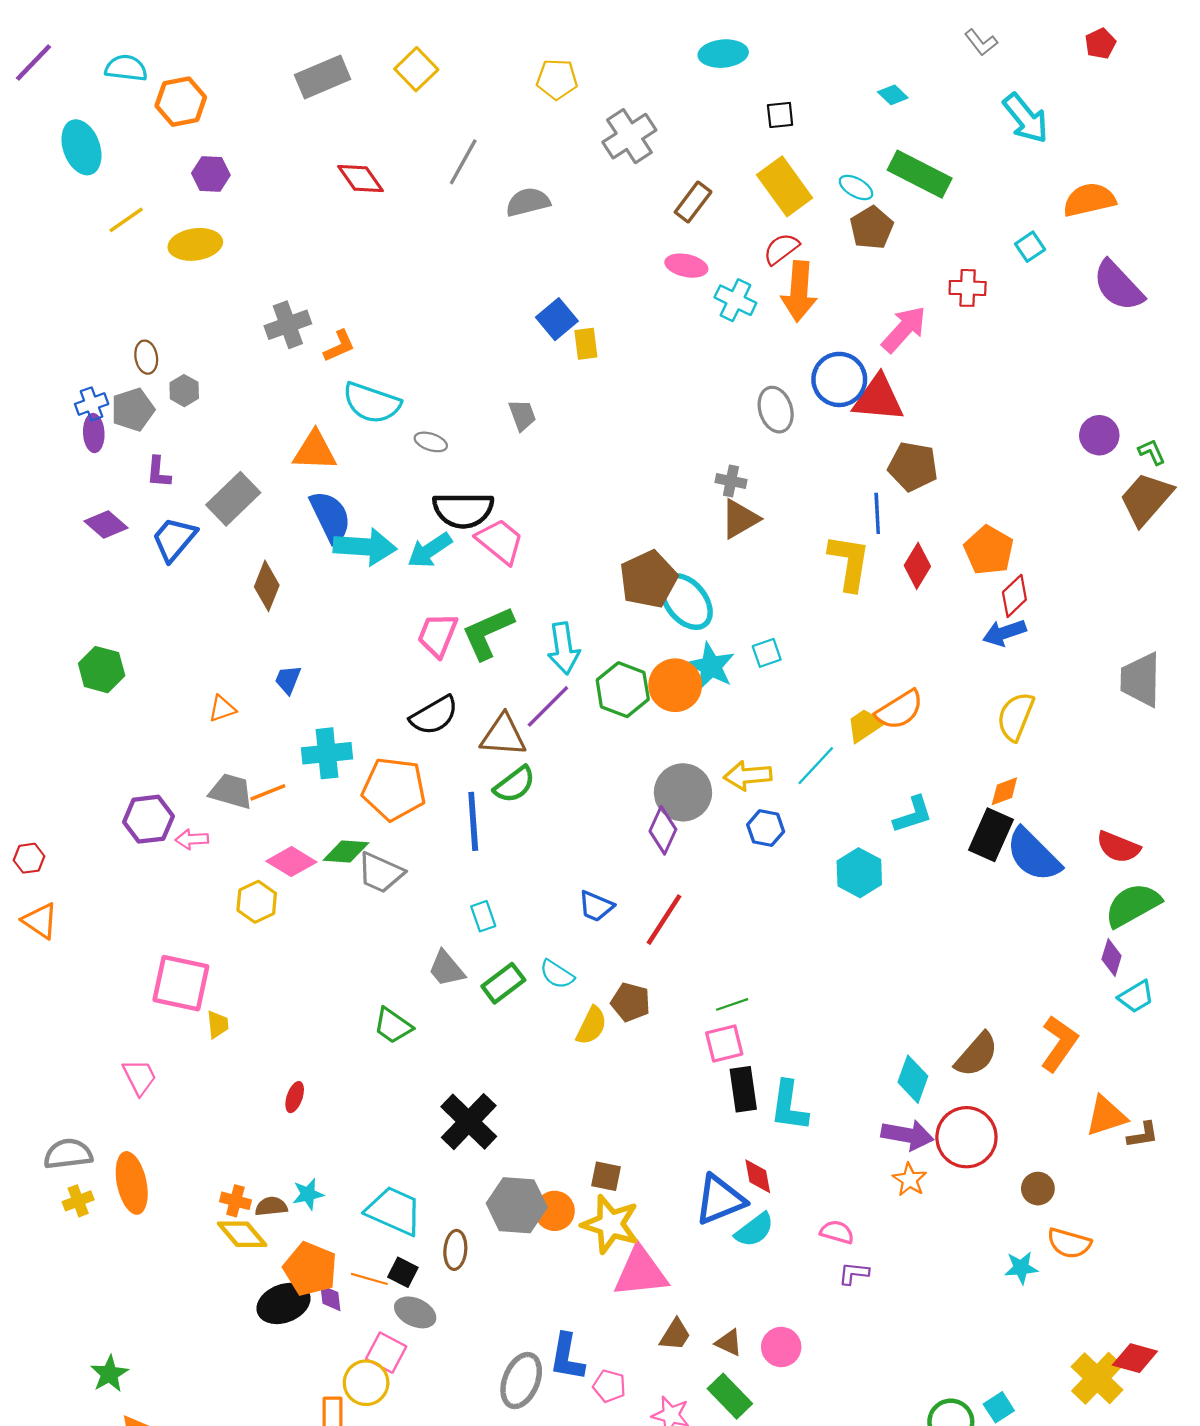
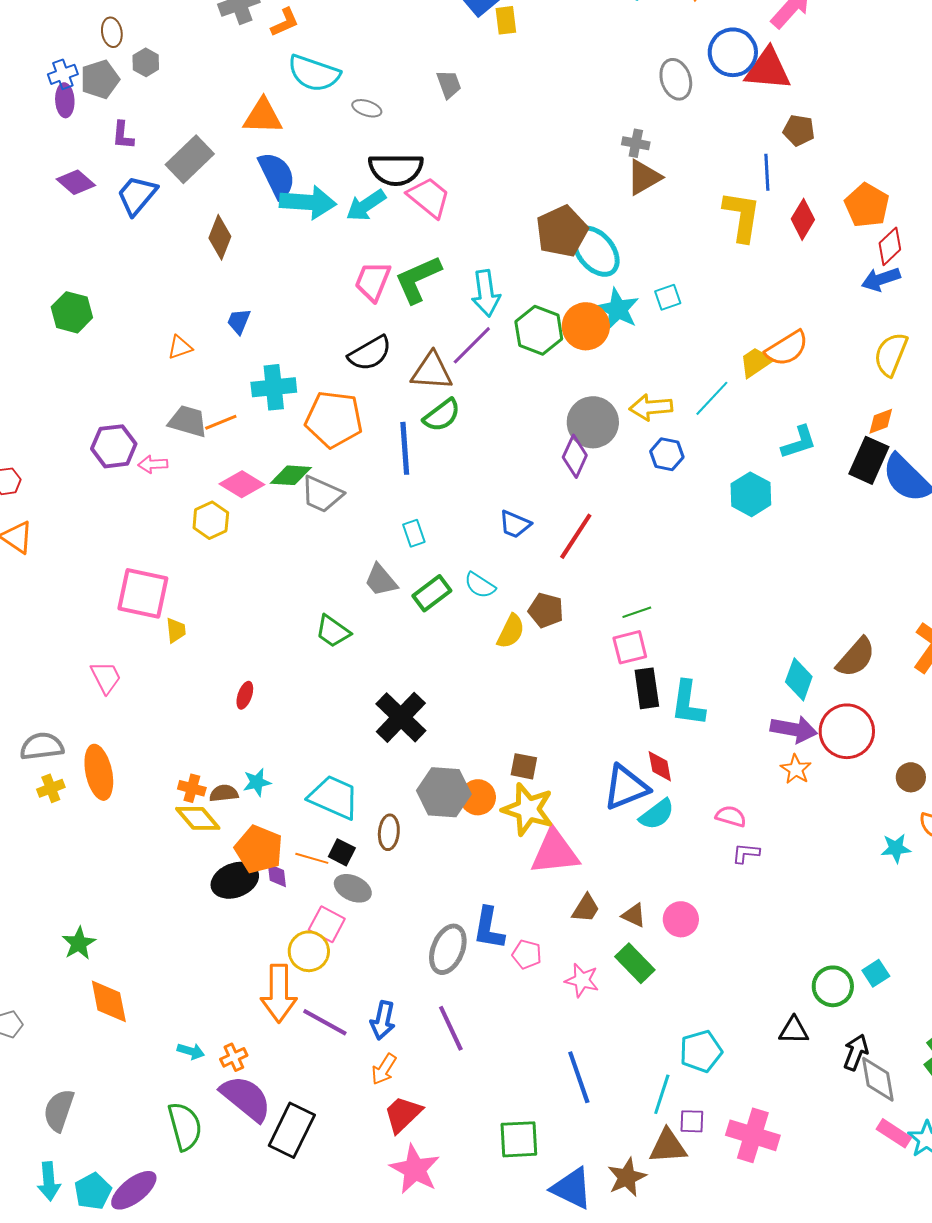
brown pentagon: (913, 466) -> (799, 130), size x0.7

